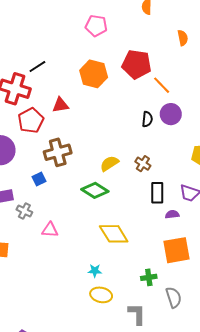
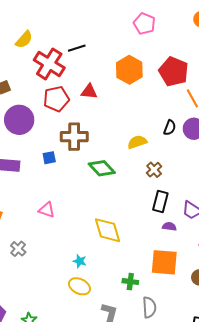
yellow semicircle: (109, 163) -> (137, 142), moved
green diamond: (95, 190) -> (102, 168), moved
gray cross: (24, 211) -> (18, 249), moved

